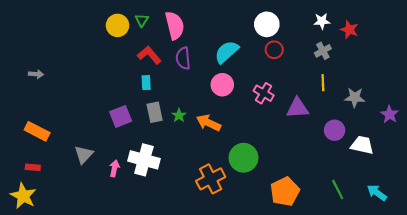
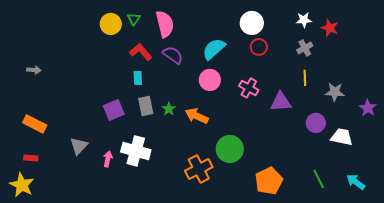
purple semicircle: (183, 58) -> (173, 55), turned 130

